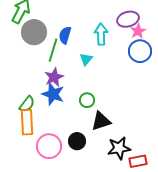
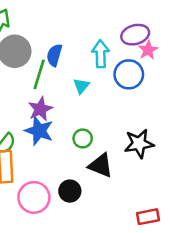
blue circle: (140, 51) -> (129, 74), moved
black triangle: (101, 121) -> (101, 165), turned 40
black star: (119, 148) -> (139, 144), moved

